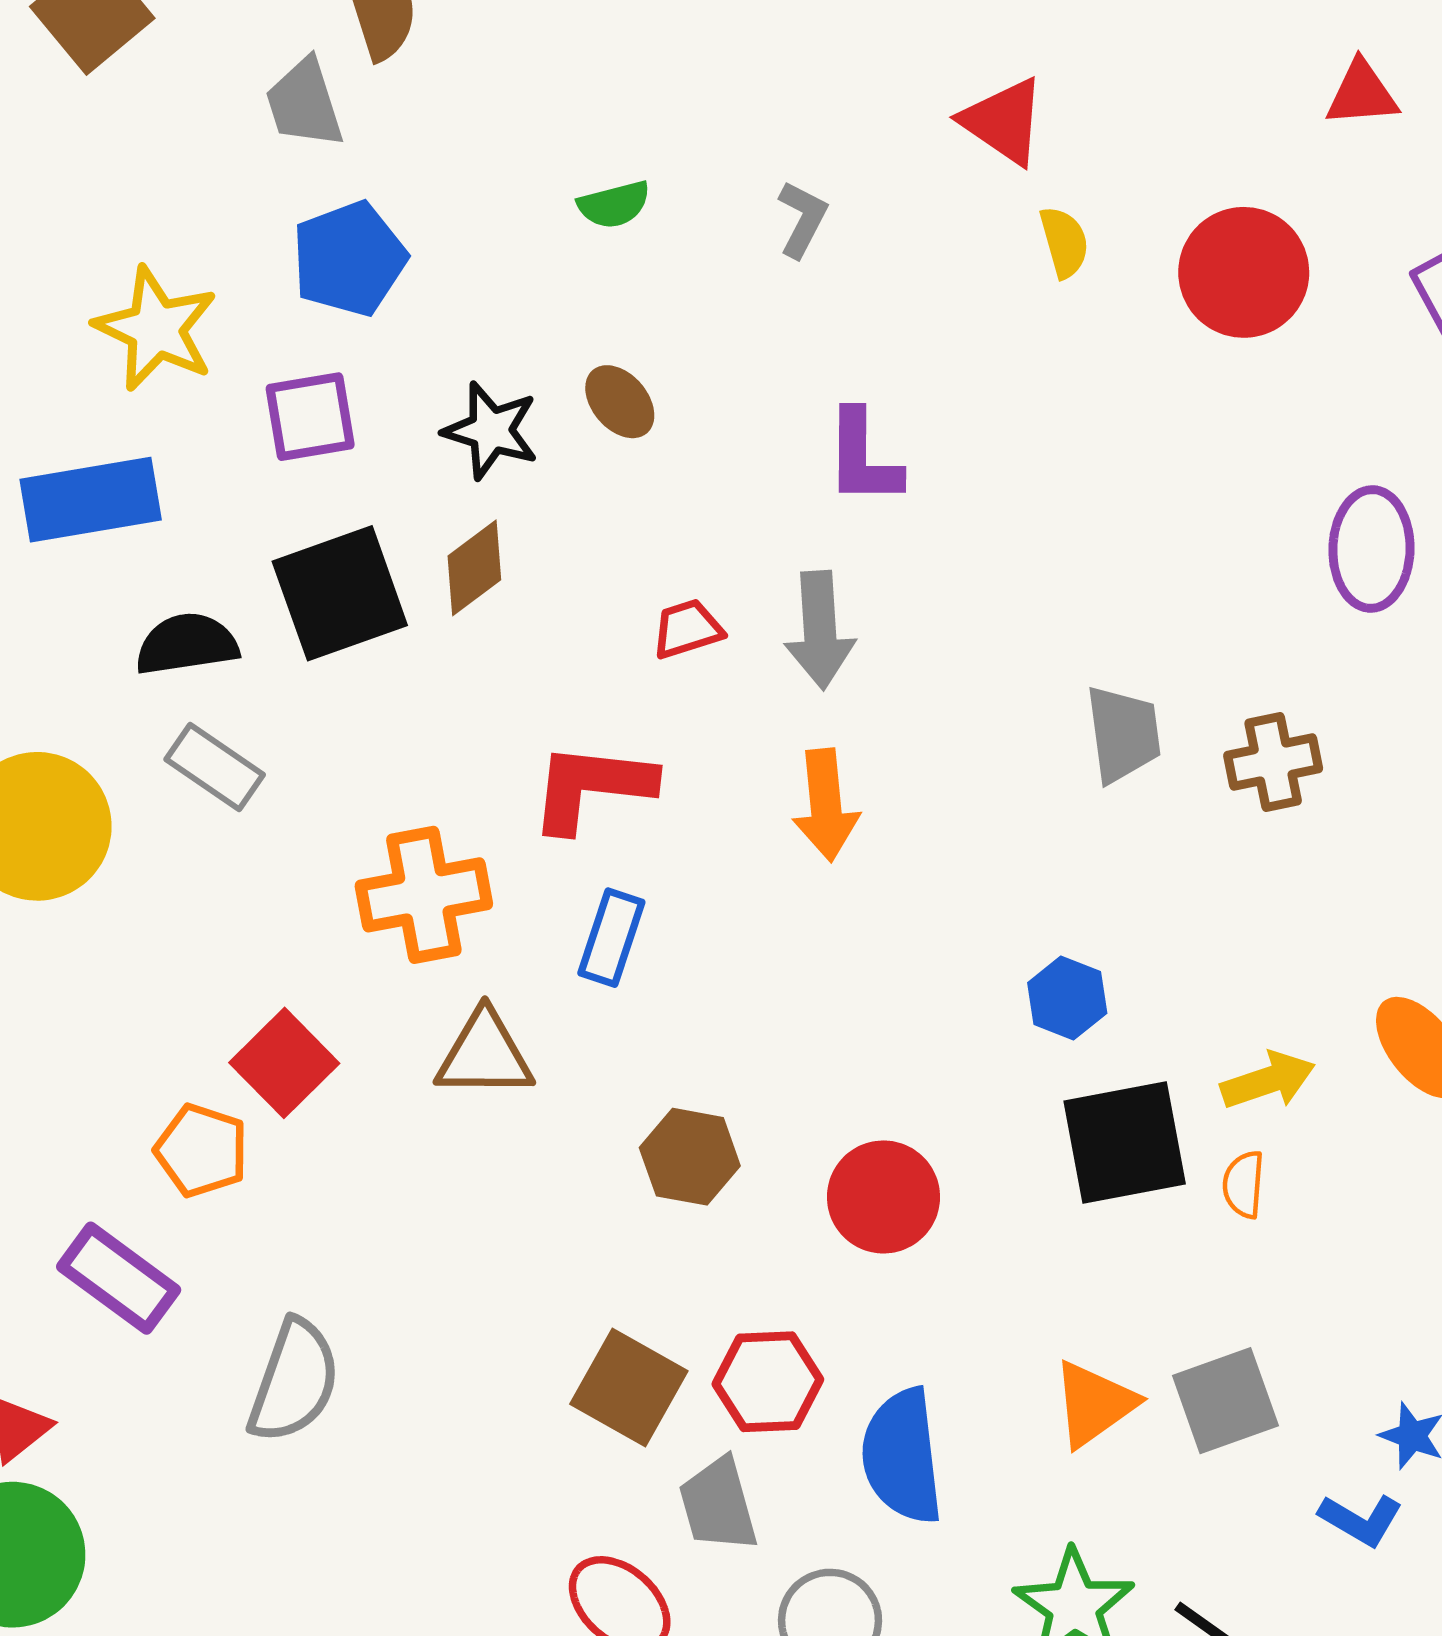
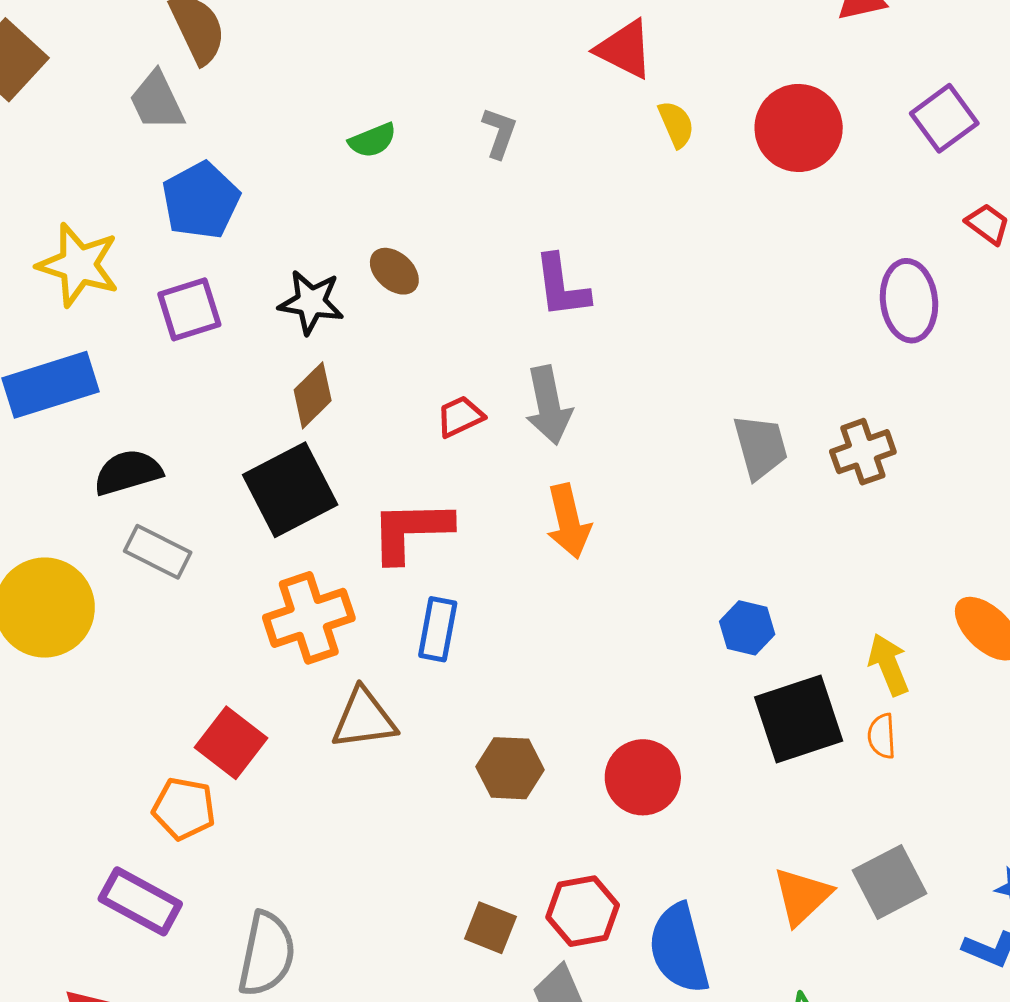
black square: (340, 593) -> (290, 490), moved
yellow arrow: (1268, 1080) -> (889, 665), turned -86
brown square: (629, 1387) -> (490, 928), size x0.7

